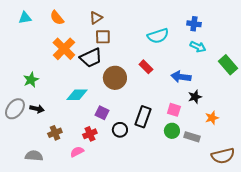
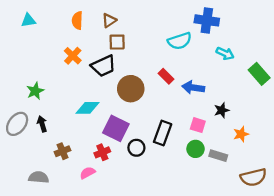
orange semicircle: (57, 18) -> (77, 20), moved, turned 42
blue cross: (194, 24) -> (207, 20), moved, size x1.5
orange cross: (64, 49) -> (73, 56), size x0.7
blue arrow: (181, 77) -> (193, 88), moved
black arrow: (37, 109) -> (42, 124), turned -120
purple square: (102, 113) -> (116, 128), size x1.6

